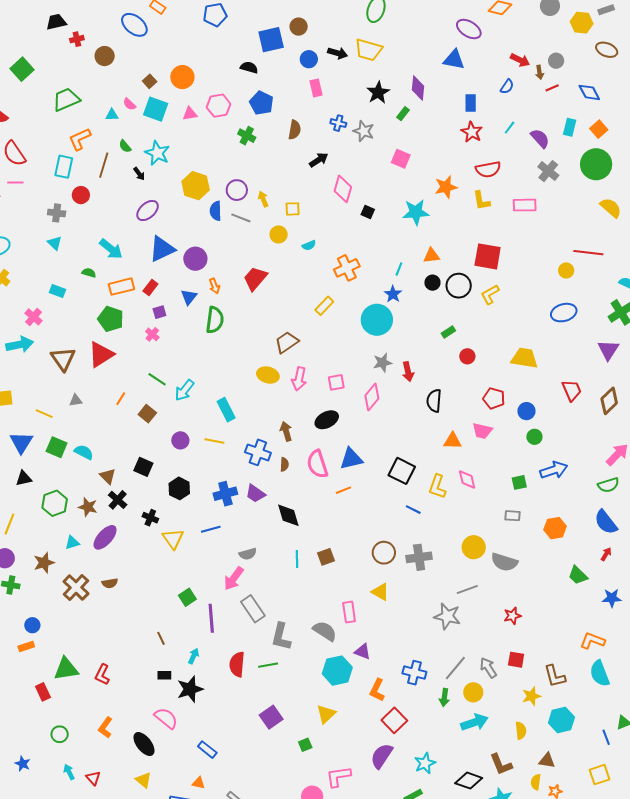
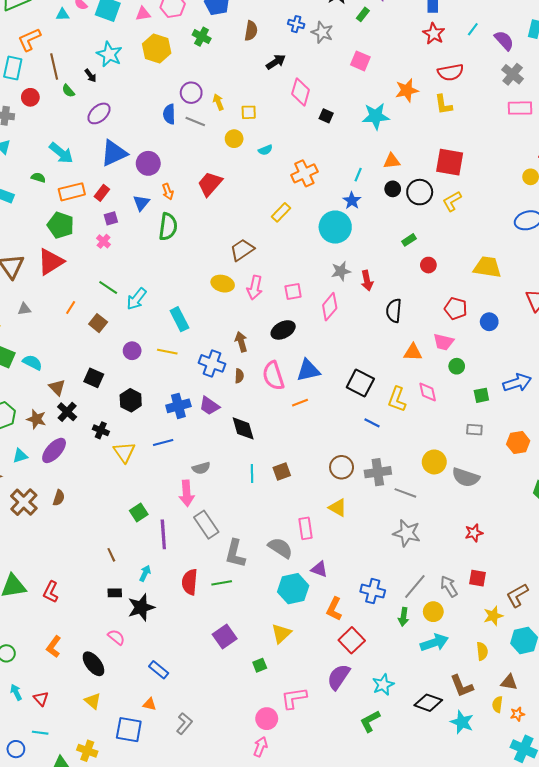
green semicircle: (125, 146) -> (68, 91), moved
brown line: (104, 165) -> (54, 67), turned -30
yellow hexagon: (196, 186) -> (157, 48), moved
pink rectangle: (525, 205) -> (520, 108), moved
green circle: (534, 437) -> (457, 366), moved
pink arrow: (234, 578) -> (187, 493), turned -40
brown semicircle: (110, 583) -> (59, 498), turned -63
gray line: (467, 589) -> (405, 493), moved, turned 40
brown L-shape: (555, 676) -> (517, 595), turned 75
pink semicircle: (166, 718) -> (116, 637), size x0.7

